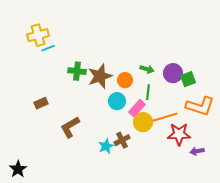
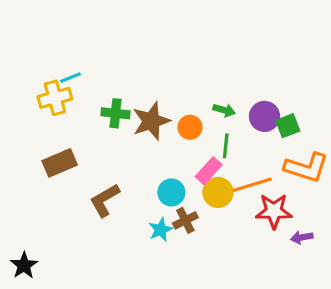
yellow cross: (38, 35) -> (55, 98), moved
cyan circle: (117, 101) -> (171, 192), moved
brown rectangle: (41, 103) -> (60, 163), size x1.5

